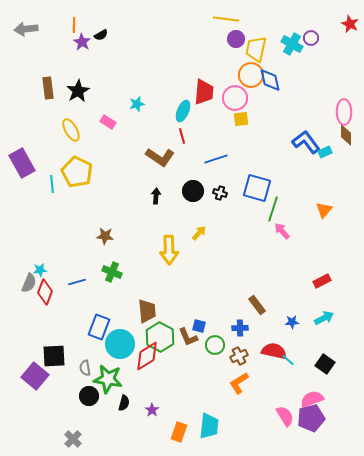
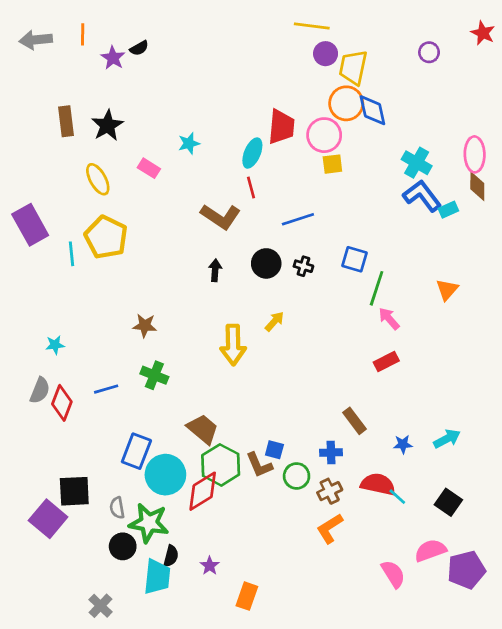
orange line: (74, 25) -> (83, 34), moved
cyan cross: (292, 44) -> (417, 163), moved
blue square: (257, 188) -> (355, 259), size x0.7
cyan star: (40, 270) -> (55, 345), moved
red rectangle: (322, 281) -> (386, 361), moved
brown trapezoid: (147, 311) -> (203, 429), turned -45
purple pentagon: (311, 418) -> (466, 570), moved
cyan trapezoid: (209, 426) -> (157, 577), moved

